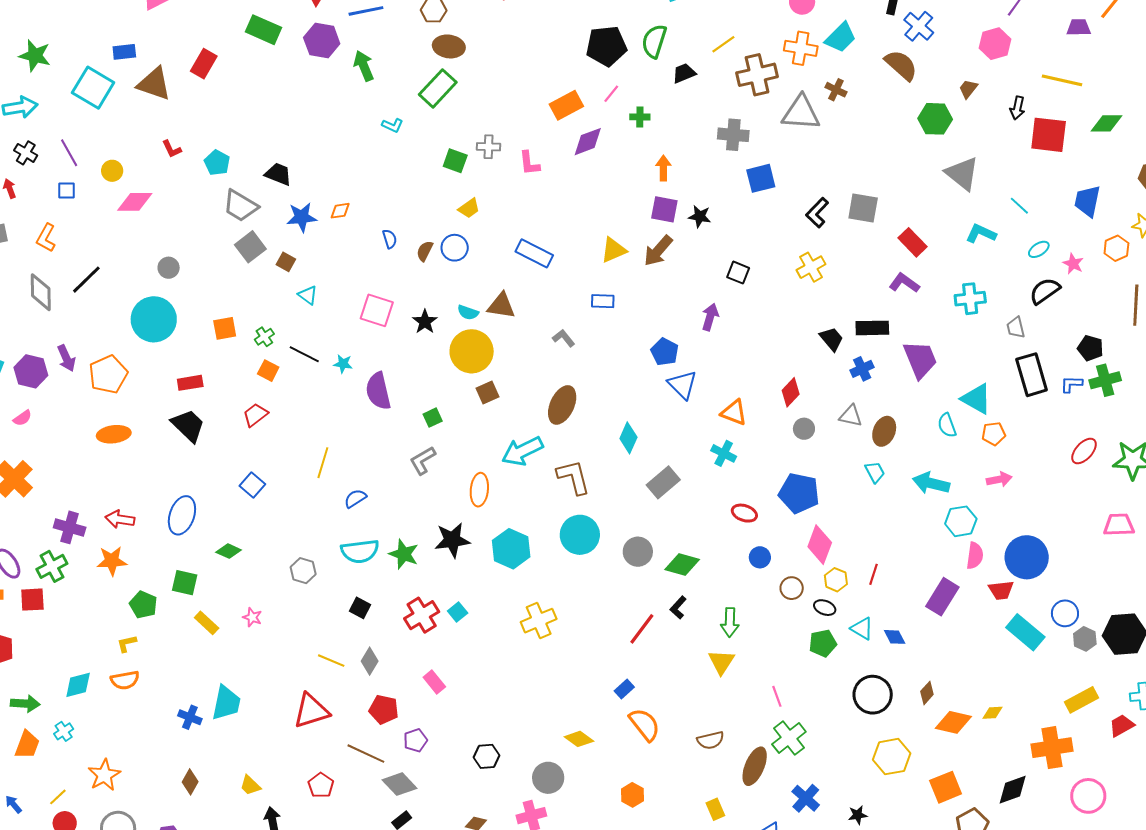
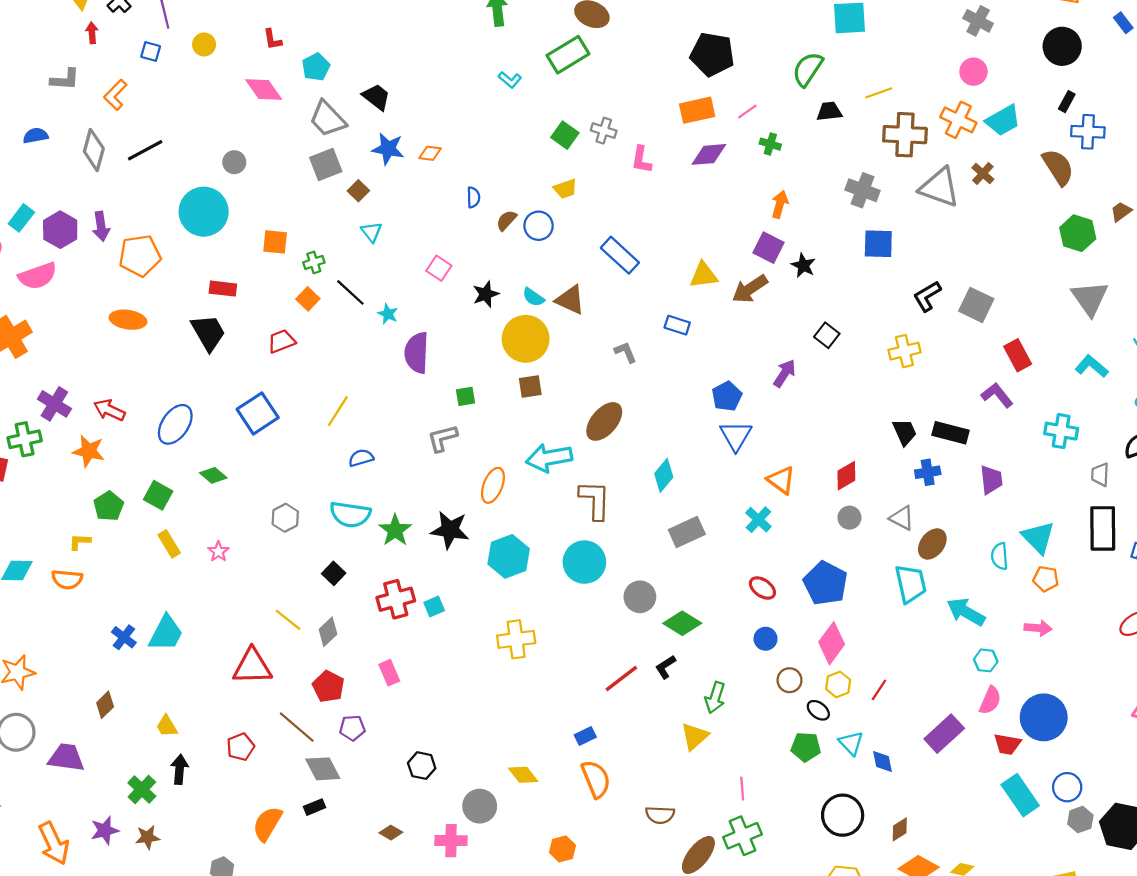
blue cross: (919, 26) -> (1088, 132), turned 36
black pentagon: (606, 46) -> (712, 54), moved
pink diamond: (135, 202) -> (264, 90), moved, turned 39
pink square: (377, 310) -> (439, 268), size x0.7
purple trapezoid: (920, 359) -> (991, 480), size x0.7
pink semicircle: (22, 418) -> (38, 276), size x1.8
cyan trapezoid: (875, 472) -> (911, 584), size x1.6
blue square: (252, 485) -> (258, 413), size x1.5
cyan hexagon: (961, 521) -> (986, 660), size x0.7

